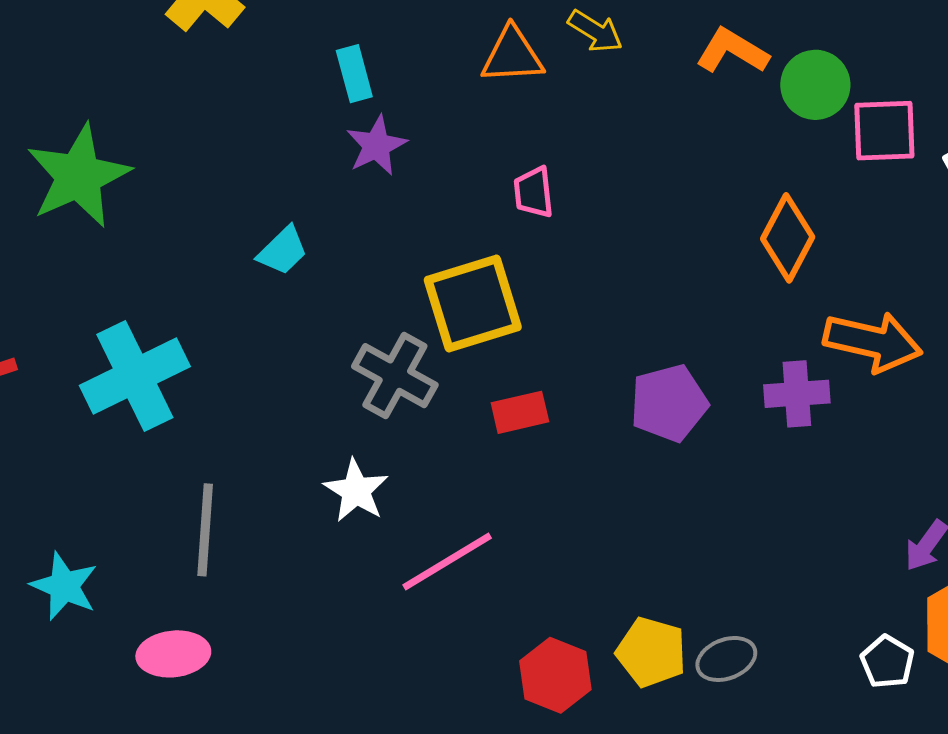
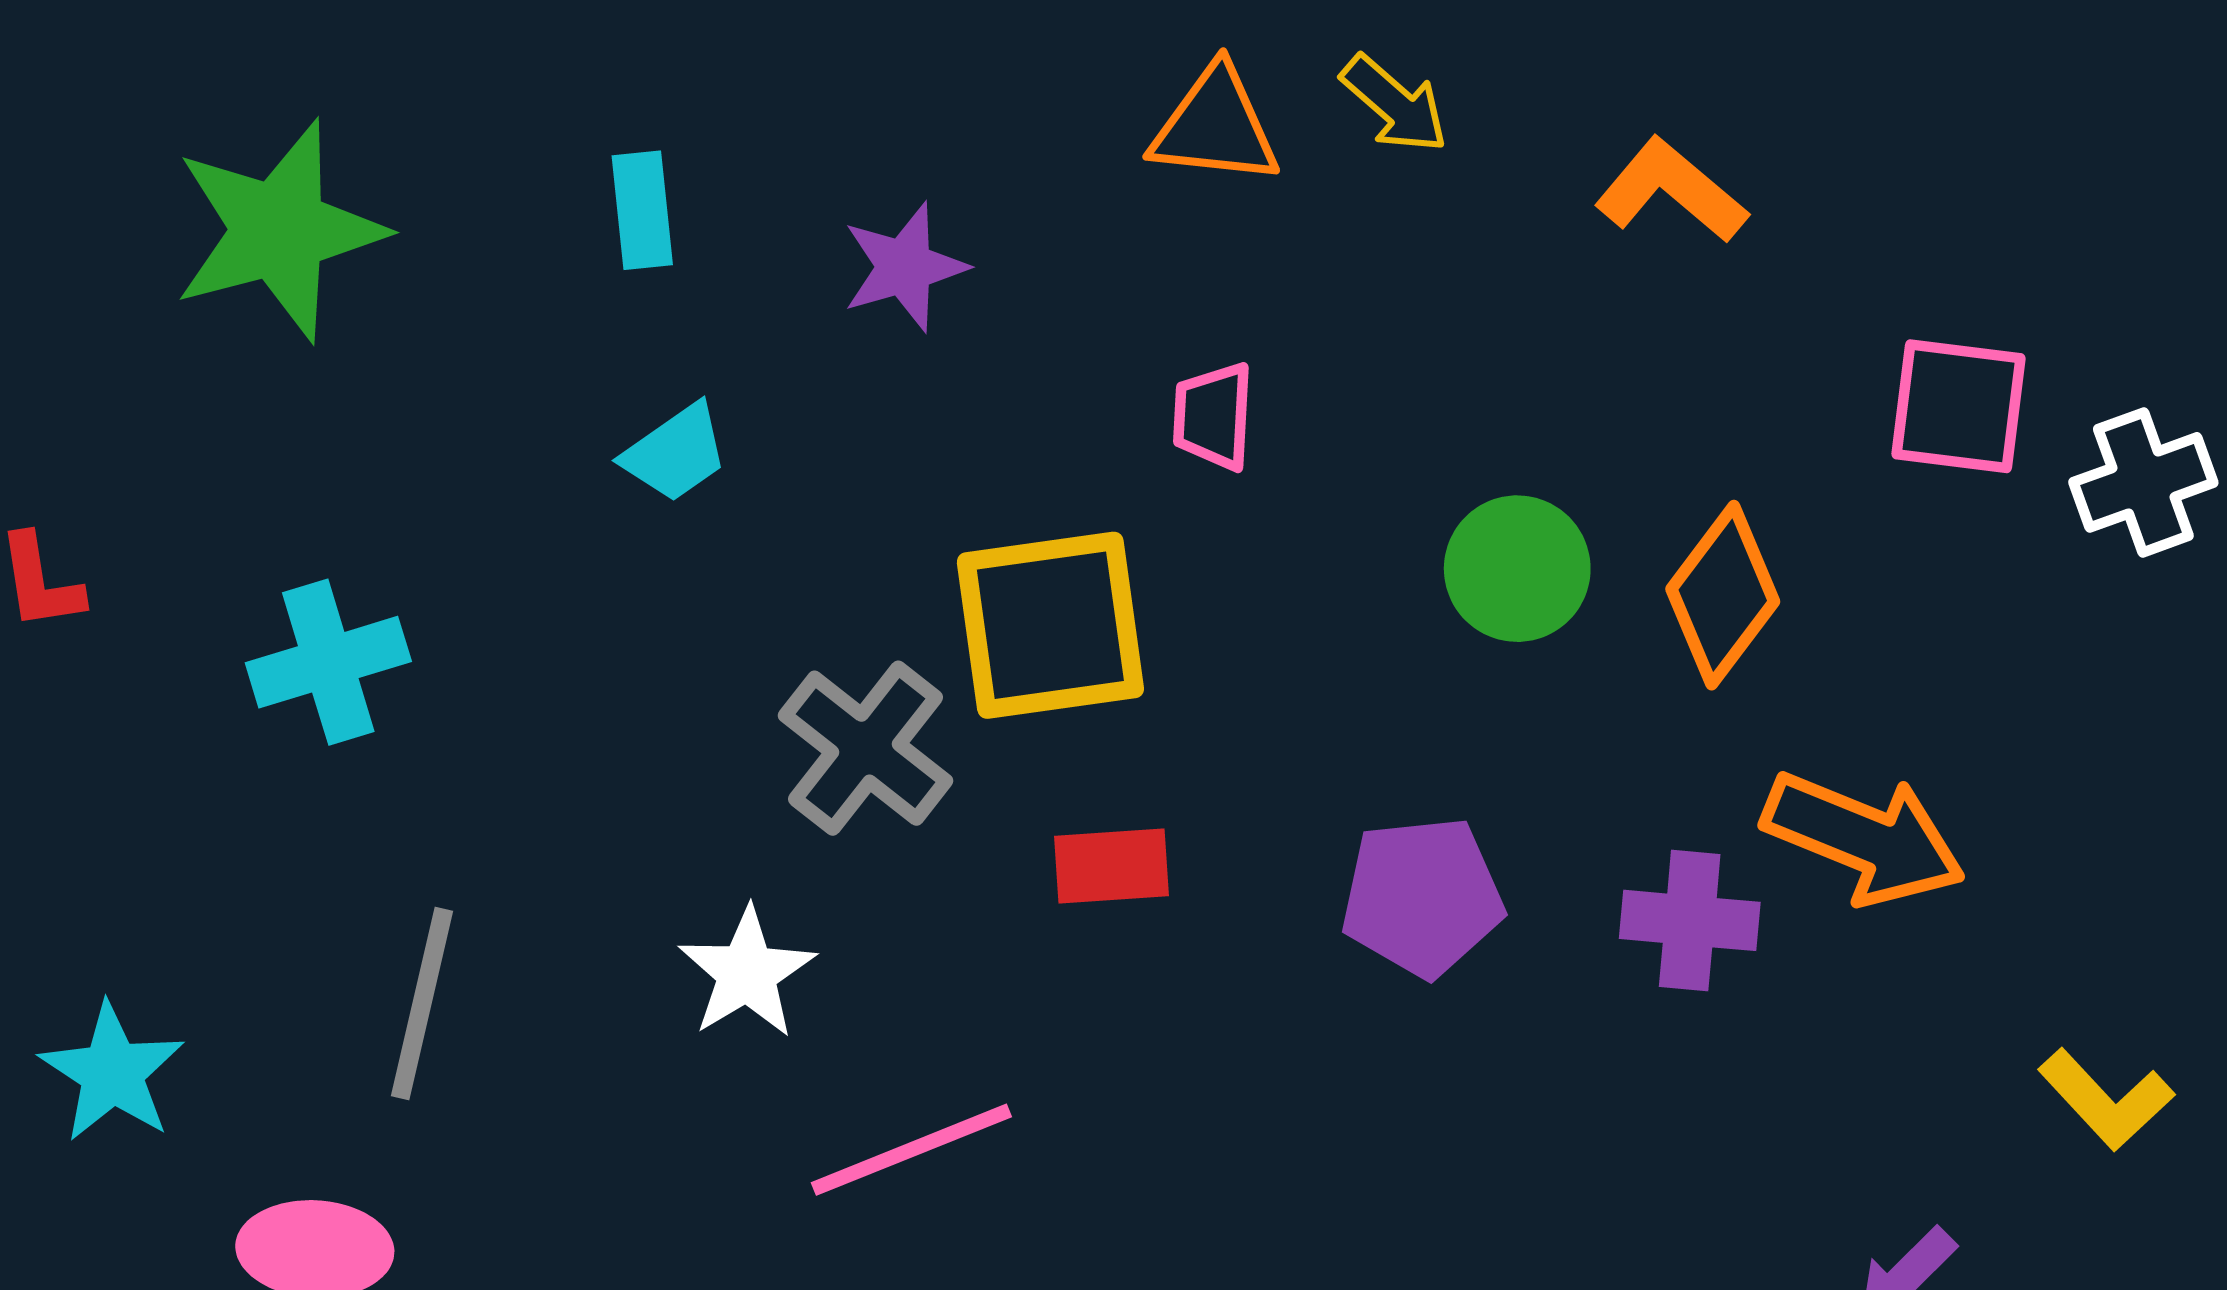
cyan rectangle: (354, 74) -> (642, 210), moved
green circle: (815, 85) -> (1517, 569), moved
cyan cross: (135, 376) -> (328, 662), size x0.7

